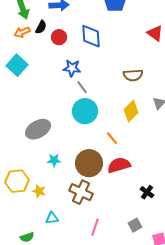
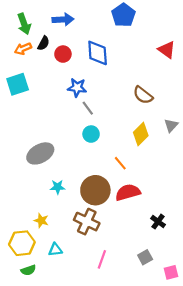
cyan square: (17, 65) -> (18, 84), turned 30
brown semicircle: (133, 75) -> (143, 95), turned 42
cyan circle: (85, 111) -> (91, 134), size x0.6
yellow hexagon: (17, 181) -> (22, 243), moved

